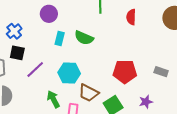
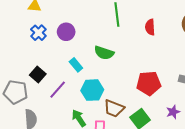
blue cross: (14, 31) -> (38, 33), moved
cyan rectangle: (60, 38) -> (76, 65), moved, turned -48
black square: (17, 53) -> (38, 75), turned 35

